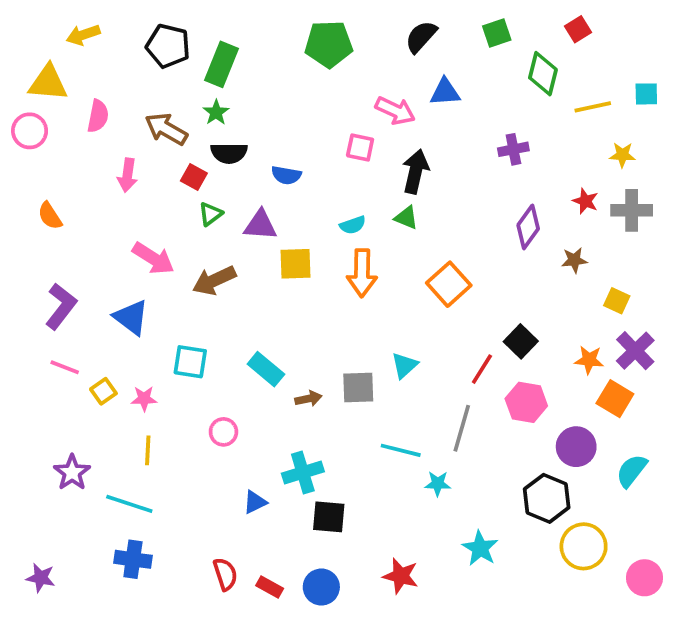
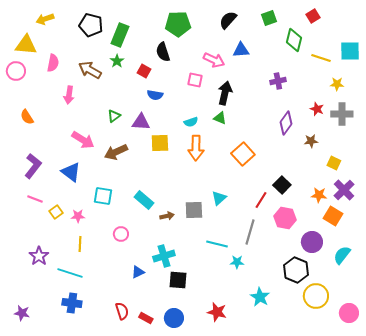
cyan square: (646, 94) -> (350, 51), size x1.5
yellow line: (593, 107) -> (321, 58), turned 30
black semicircle: (229, 153) -> (163, 52), moved, turned 72
red square: (194, 177) -> (144, 71), moved

